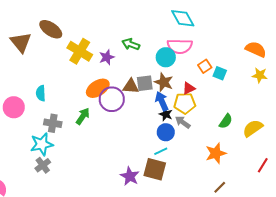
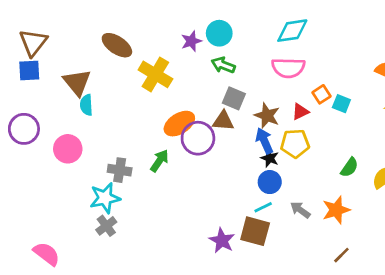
cyan diamond: (183, 18) -> (292, 31), turned -70
brown triangle: (21, 42) -> (77, 82), moved
purple star: (107, 57) -> (191, 41), moved
cyan circle: (166, 57) -> (219, 33), moved
gray square: (145, 83) -> (234, 98), moved, turned 30
red triangle: (189, 88) -> (300, 112), moved
cyan semicircle: (41, 93) -> (86, 105), moved
gray arrow: (183, 122) -> (300, 210), moved

